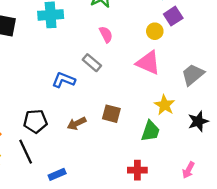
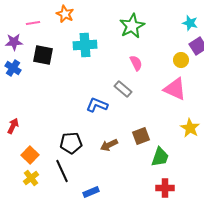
brown square: (111, 114) -> (141, 136), turned -36
green trapezoid: (150, 131) -> (160, 157), moved

